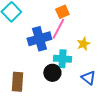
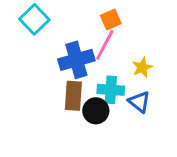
blue triangle: (88, 78) -> (139, 102), moved
brown rectangle: (17, 82) -> (73, 96), moved

